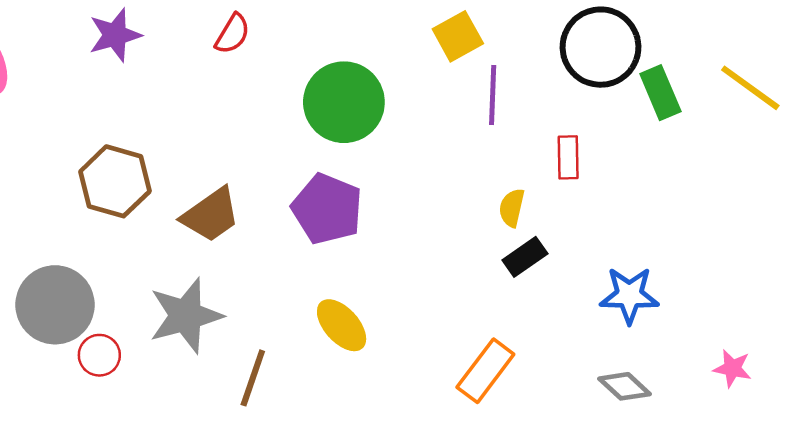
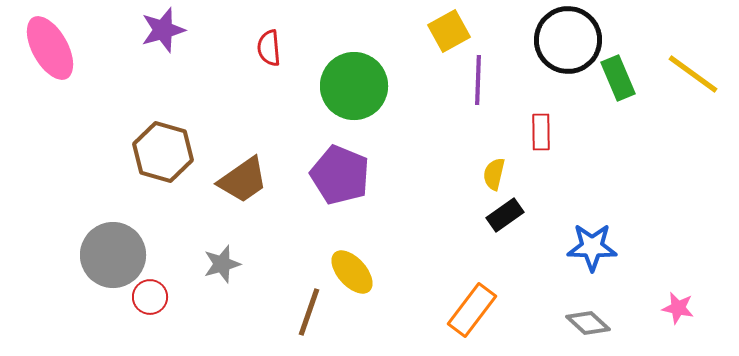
red semicircle: (232, 34) -> (269, 48), moved, turned 144
gray star: (186, 316) -> (222, 264), size x0.6
brown line: (253, 378) -> (309, 312), moved

